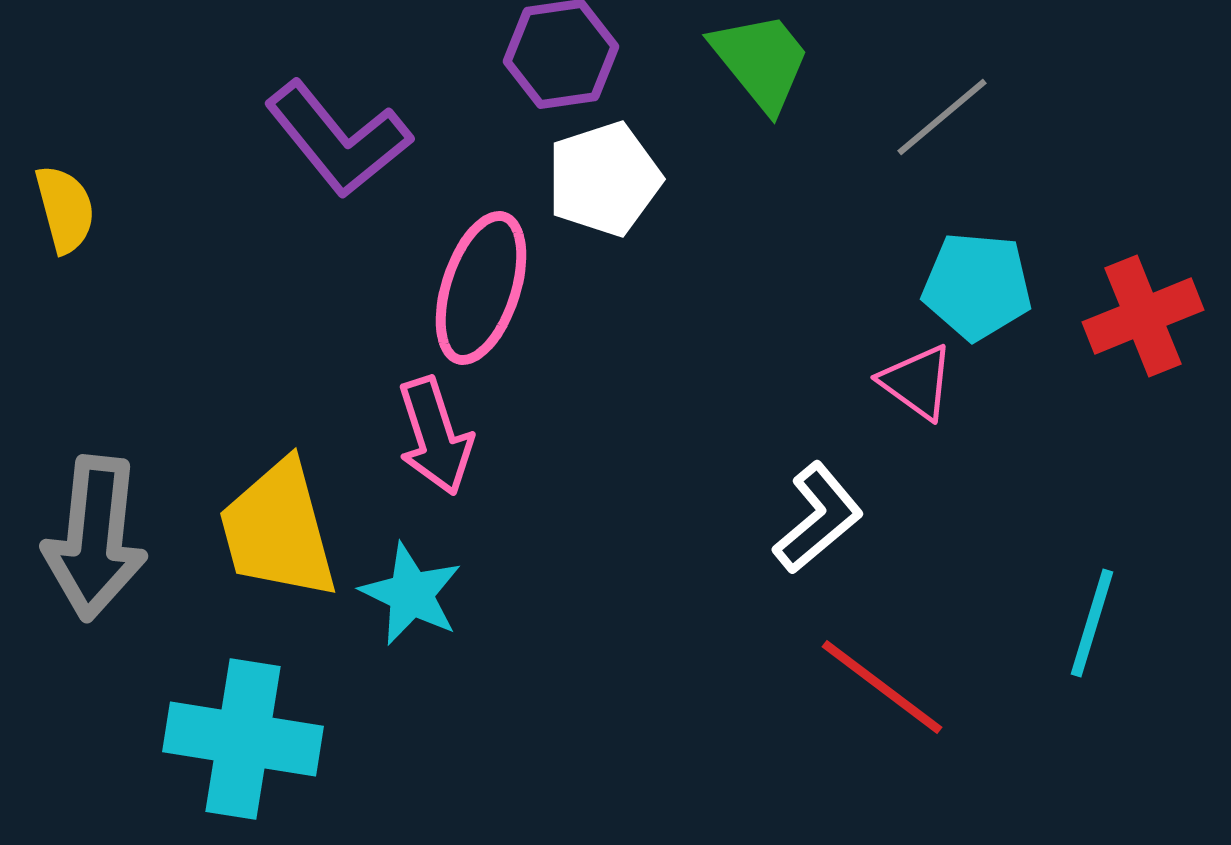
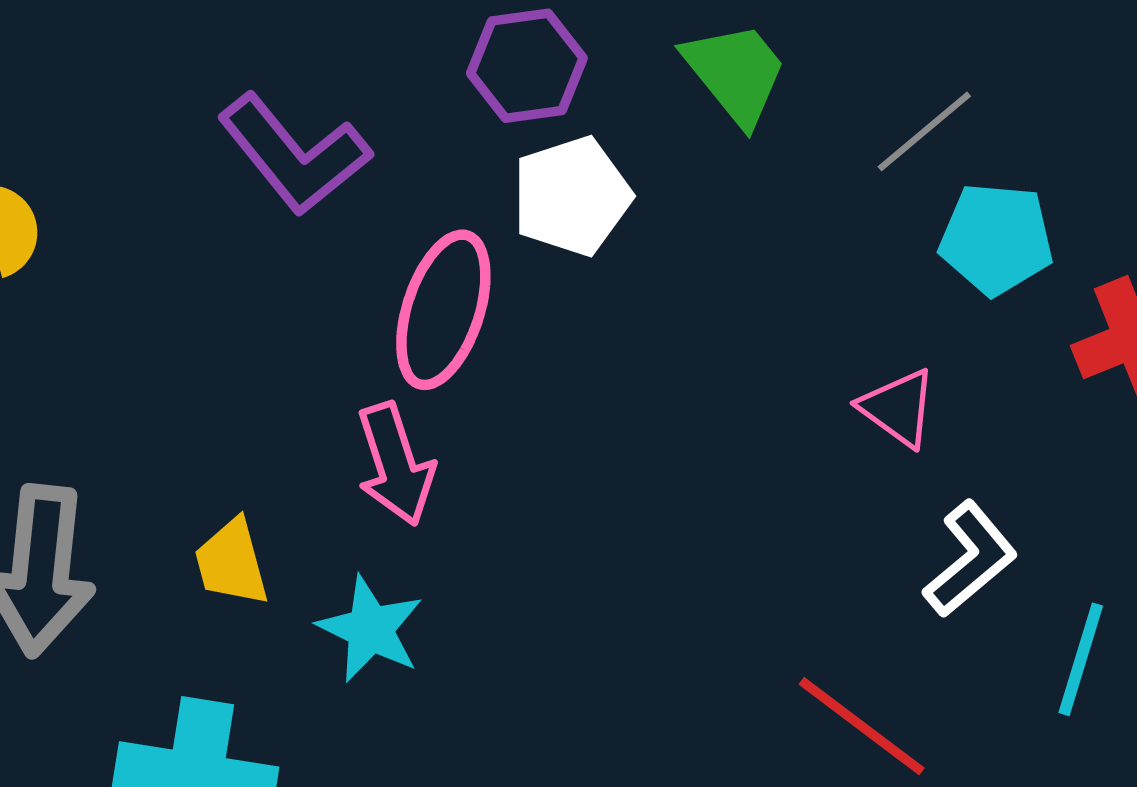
cyan pentagon: (977, 286) -> (996, 239), moved
white L-shape: (818, 518) -> (970, 559), moved
yellow trapezoid: (278, 530) -> (232, 562), size x0.6

